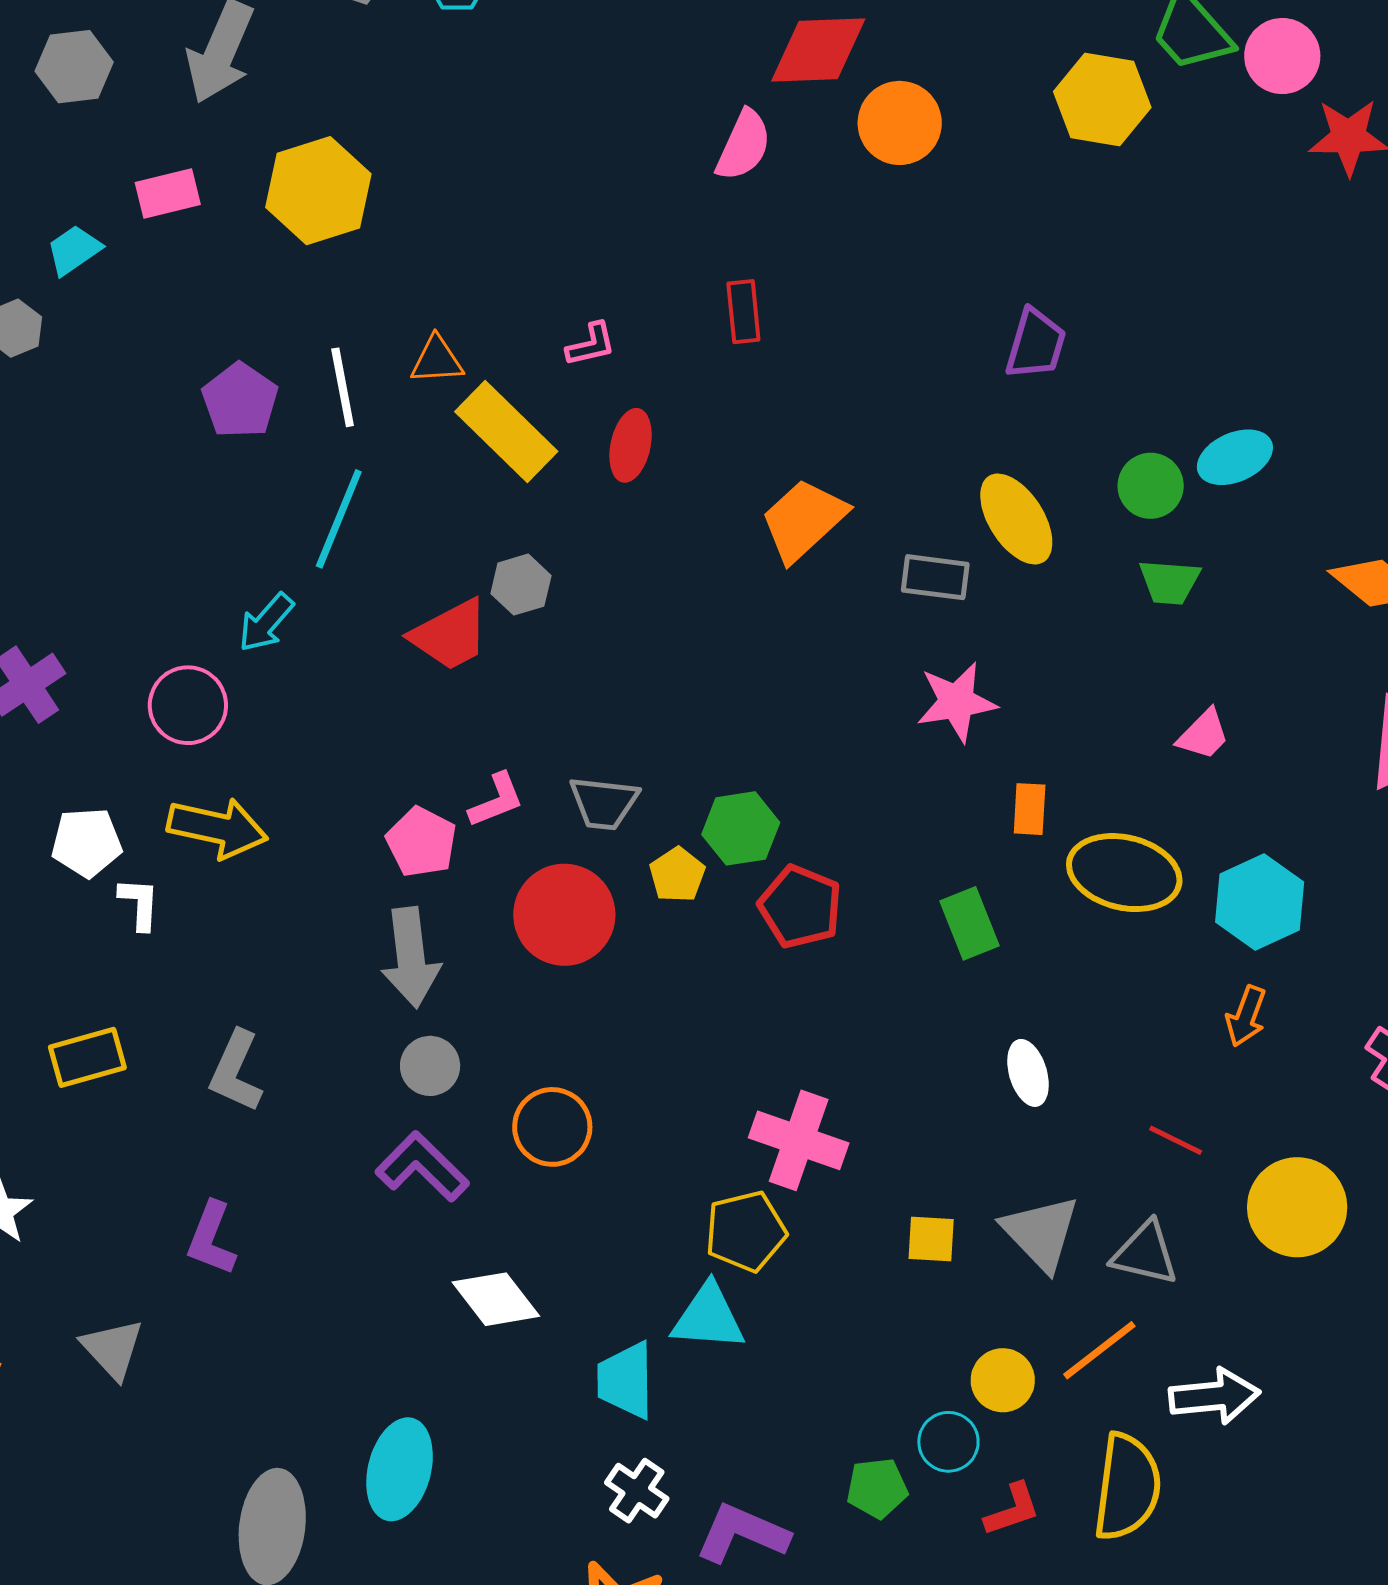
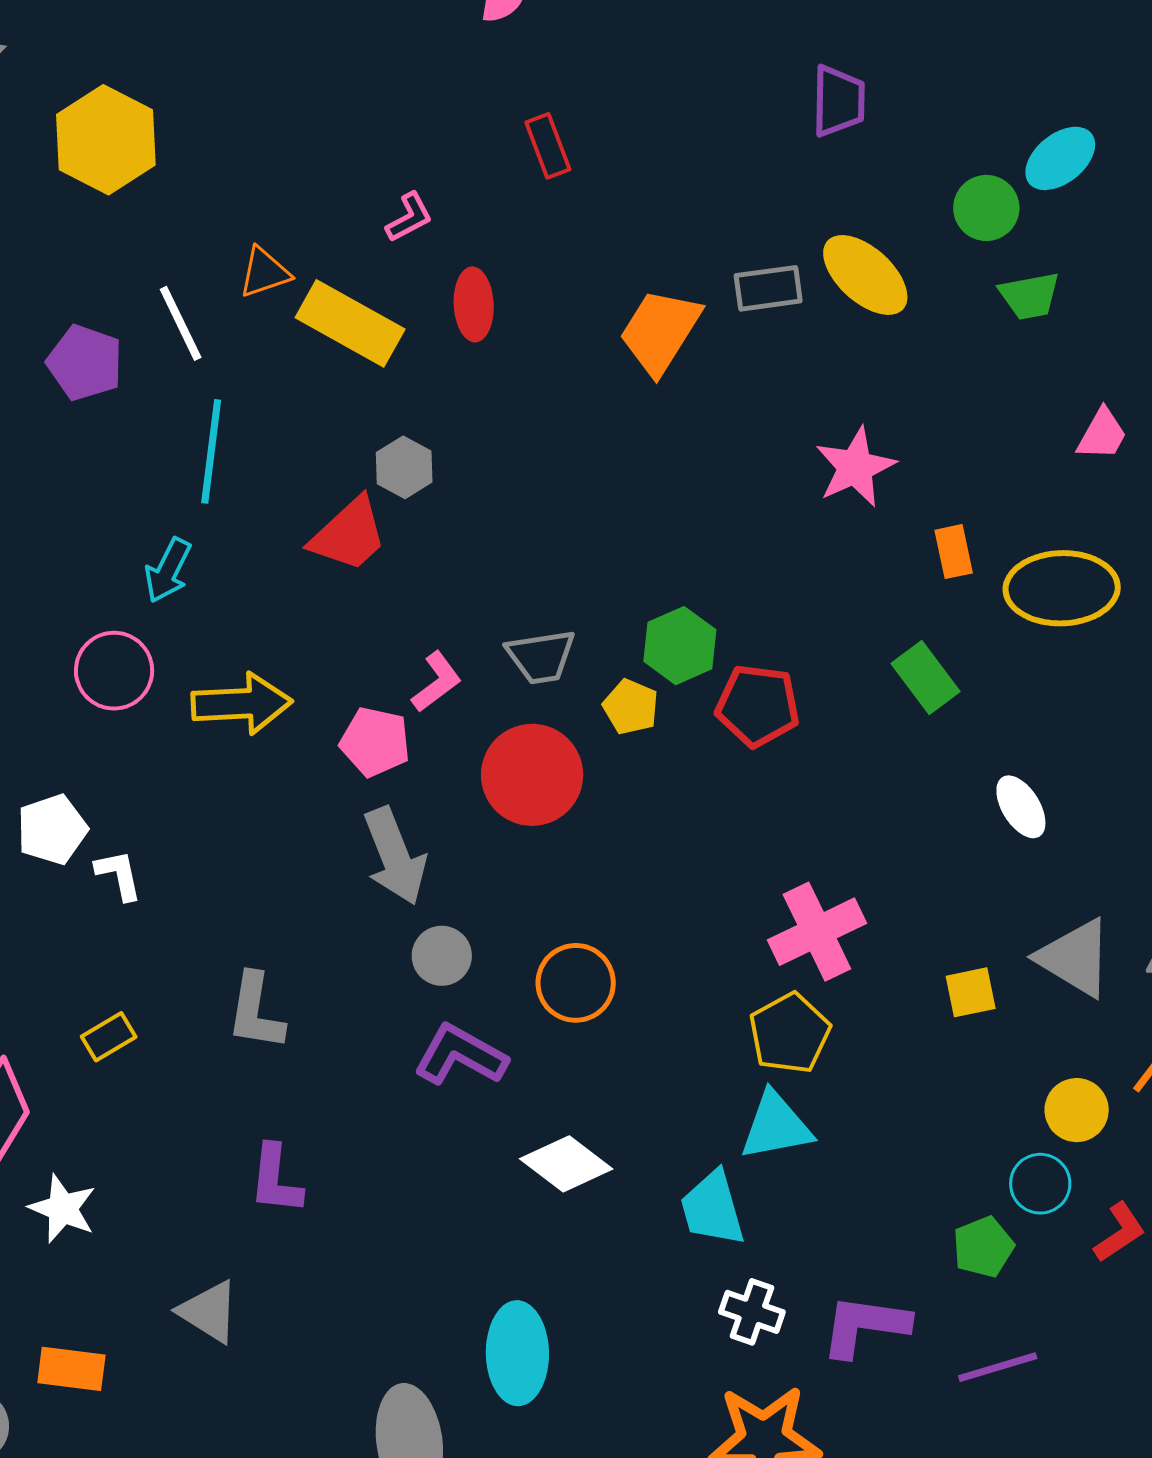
gray rectangle: (935, 577) -> (768, 288), moved
yellow arrow: (218, 828) -> (242, 704), moved
yellow rectangle: (87, 1057) -> (109, 1037), size x0.7
pink cross: (799, 1140) -> (817, 932), turned -30

